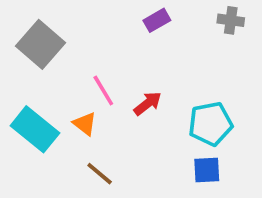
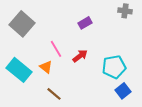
purple rectangle: (157, 20) -> (85, 23), moved
blue square: (207, 170) -> (123, 91), moved, turned -35

